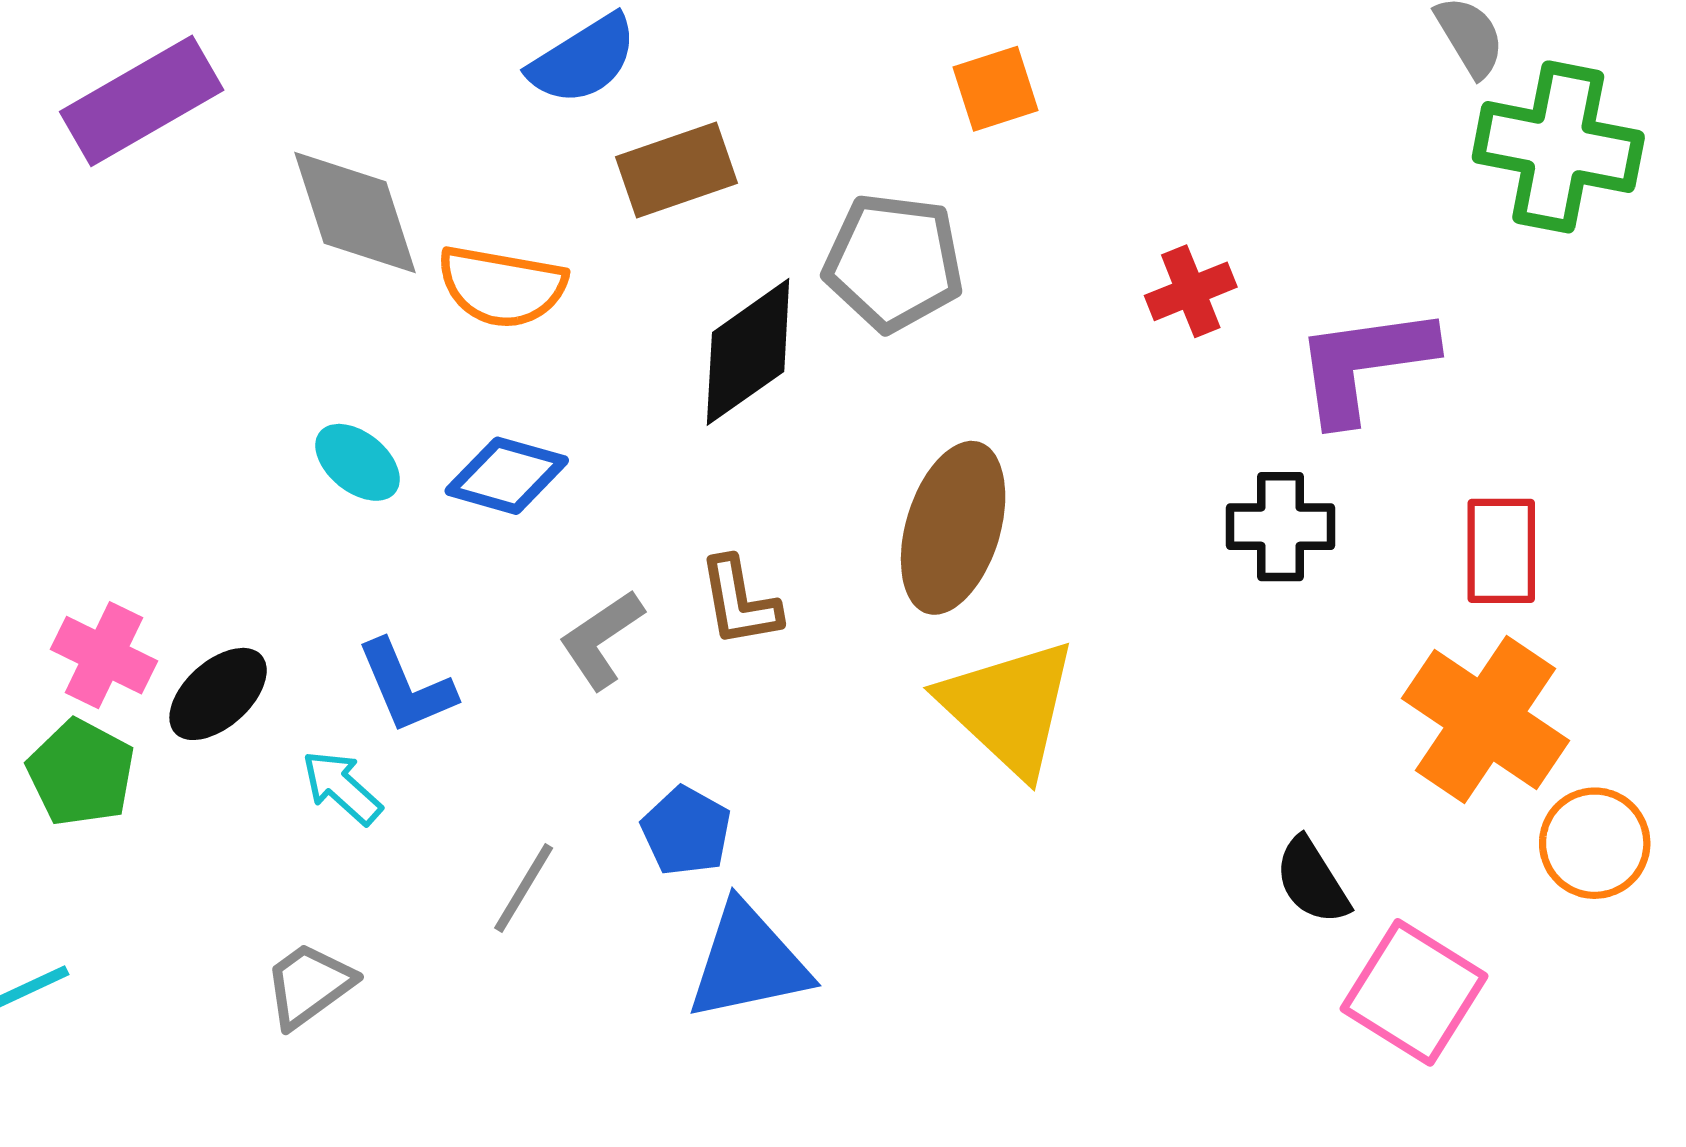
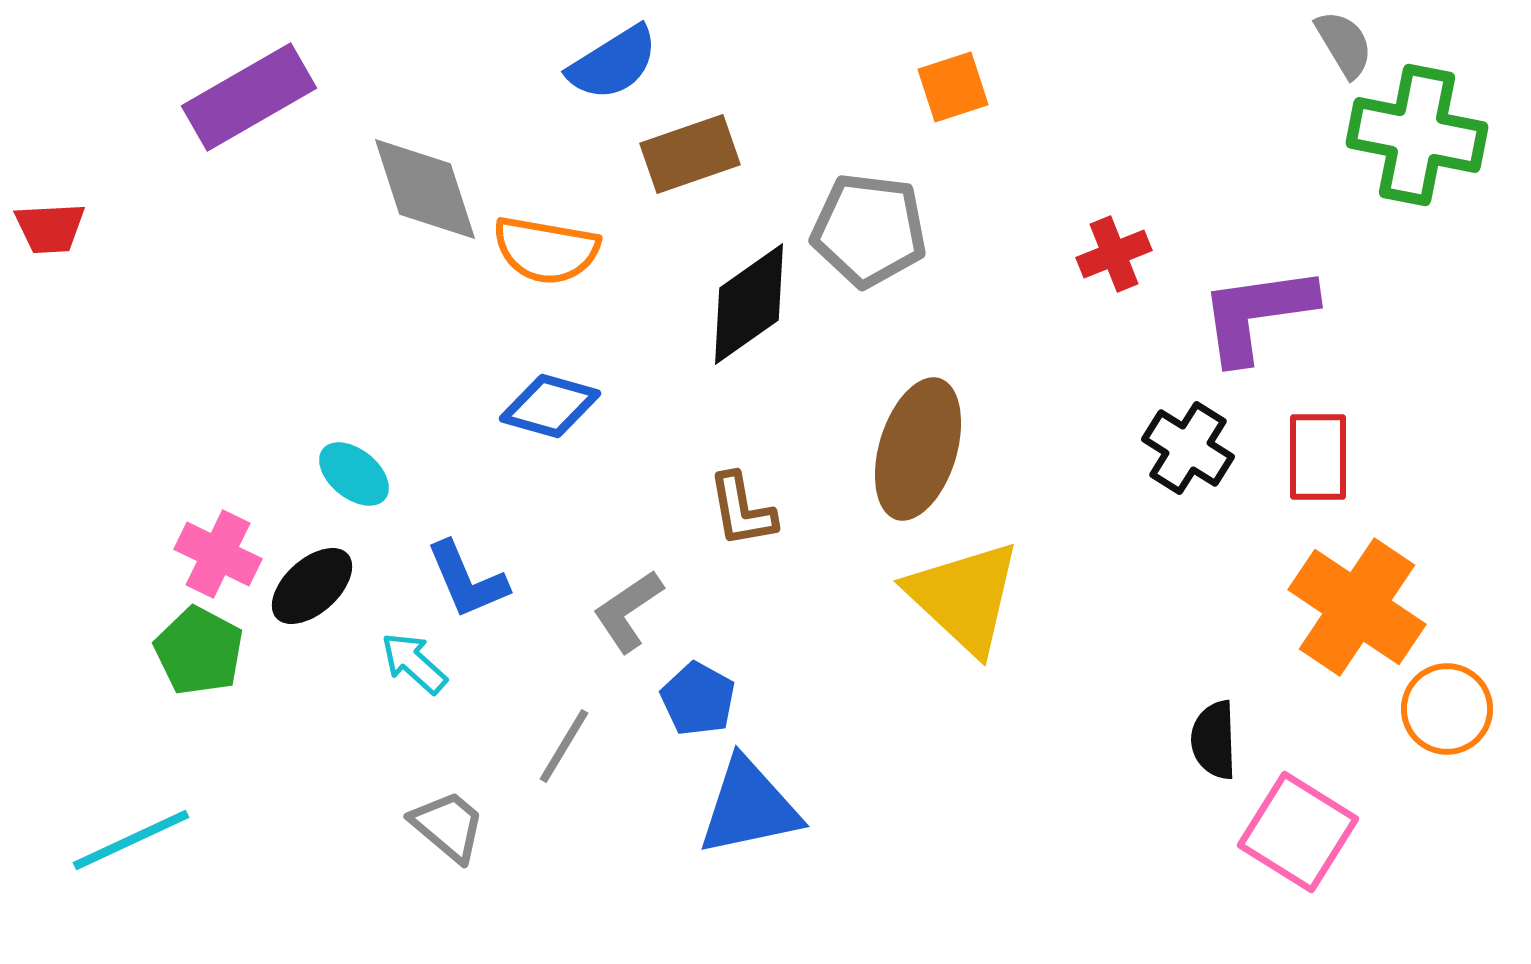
cyan ellipse: (358, 462) -> (354, 474), moved
black cross: (1281, 527) -> (1188, 448), turned 32
red rectangle: (1501, 551) -> (1318, 457), moved
gray L-shape: (601, 639) -> (628, 611), moved
black semicircle: (1312, 881) -> (1214, 740), turned 30
gray trapezoid: (309, 985) -> (448, 826), moved, turned 76

